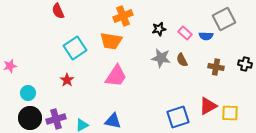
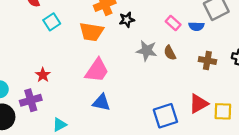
black star: (159, 29) -> (127, 20), moved
cyan square: (75, 48) -> (52, 22), moved, size x0.7
purple cross: (56, 119) -> (31, 100), moved
blue triangle: (113, 121) -> (101, 102), moved

